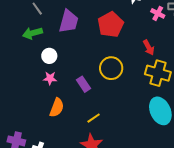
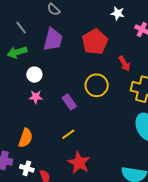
red arrow: (149, 47) -> (124, 64), moved
orange semicircle: (57, 108) -> (26, 138), moved
yellow line: (94, 118) -> (68, 134), moved

